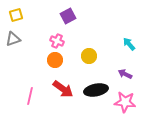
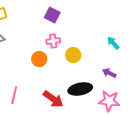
purple square: (68, 16) -> (52, 15), turned -35
pink cross: (57, 41) -> (53, 41), moved, turned -32
red arrow: (63, 89) -> (53, 99), moved

